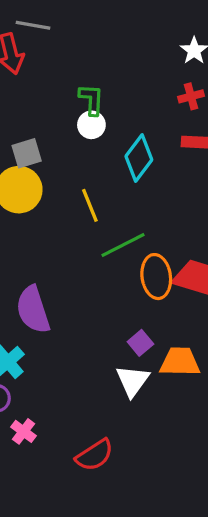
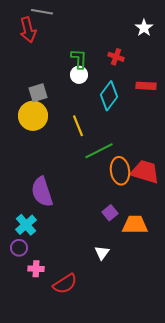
red cross: (191, 96) -> (116, 57), moved, turned 35
white triangle: (133, 381) -> (102, 253), moved, size x0.7
pink cross: (23, 431) -> (36, 269), turned -35
red semicircle: (95, 455) -> (65, 284), moved

